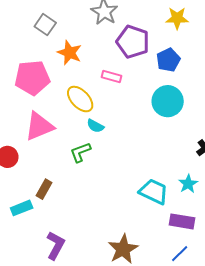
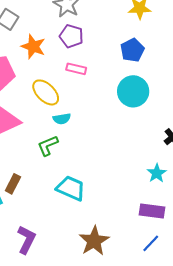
purple pentagon: (133, 42) -> (71, 36), moved, size x0.7
cyan semicircle: (95, 126) -> (62, 119), turned -36
cyan trapezoid: (154, 192) -> (71, 188), moved

